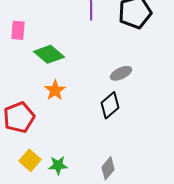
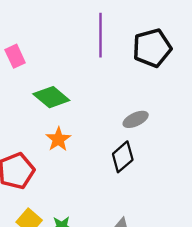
pink rectangle: (18, 30) -> (15, 56), moved, turned -30

